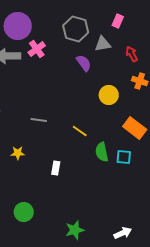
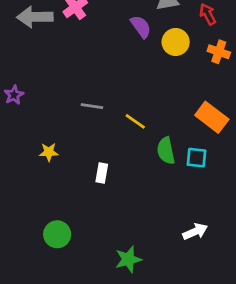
yellow circle: (109, 95) -> (176, 42), moved
gray line: (39, 120) -> (92, 106), moved
white arrow: (123, 233) -> (195, 232), moved

